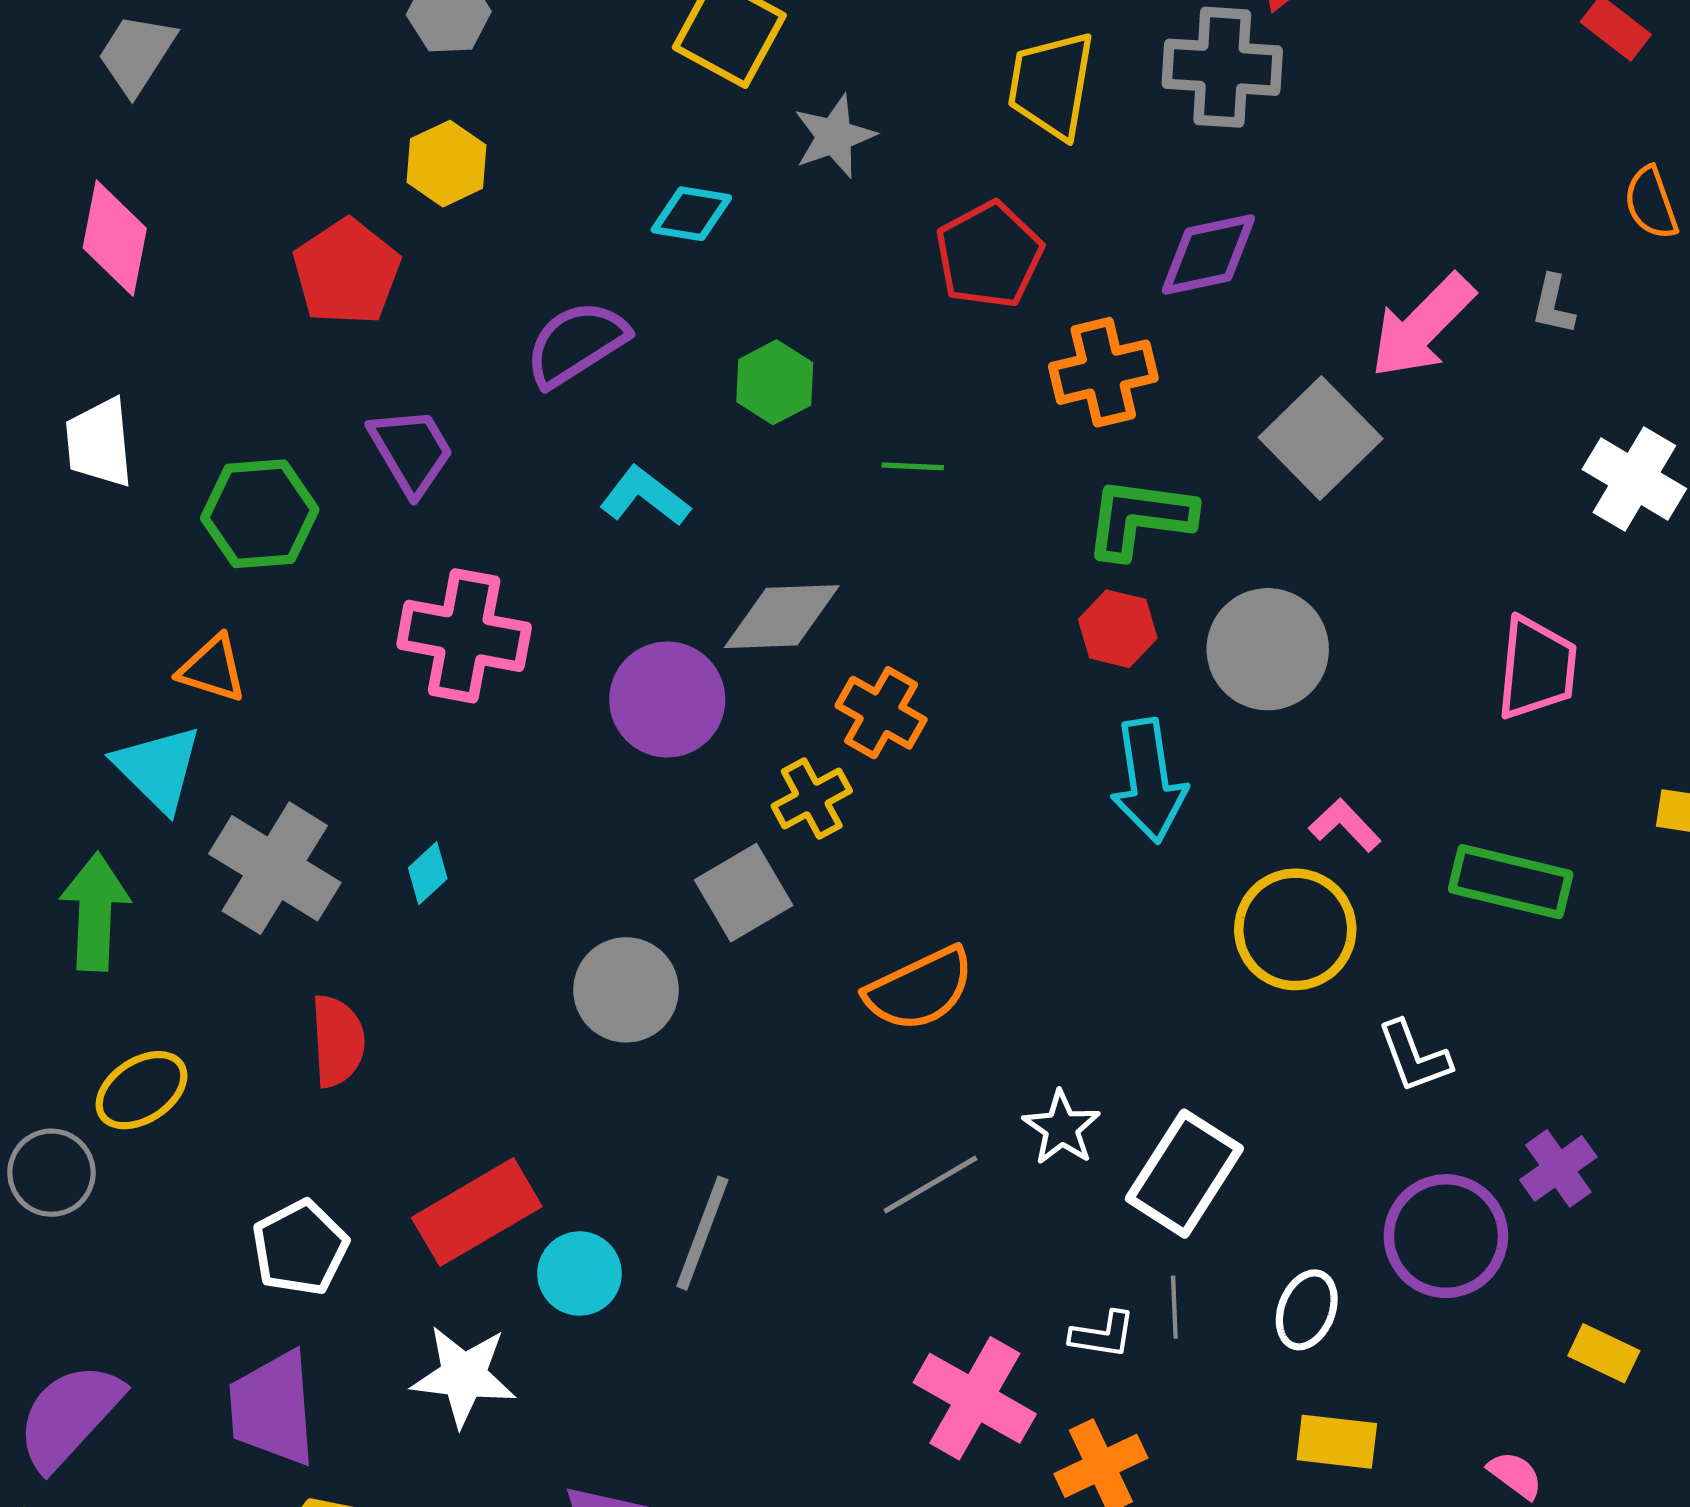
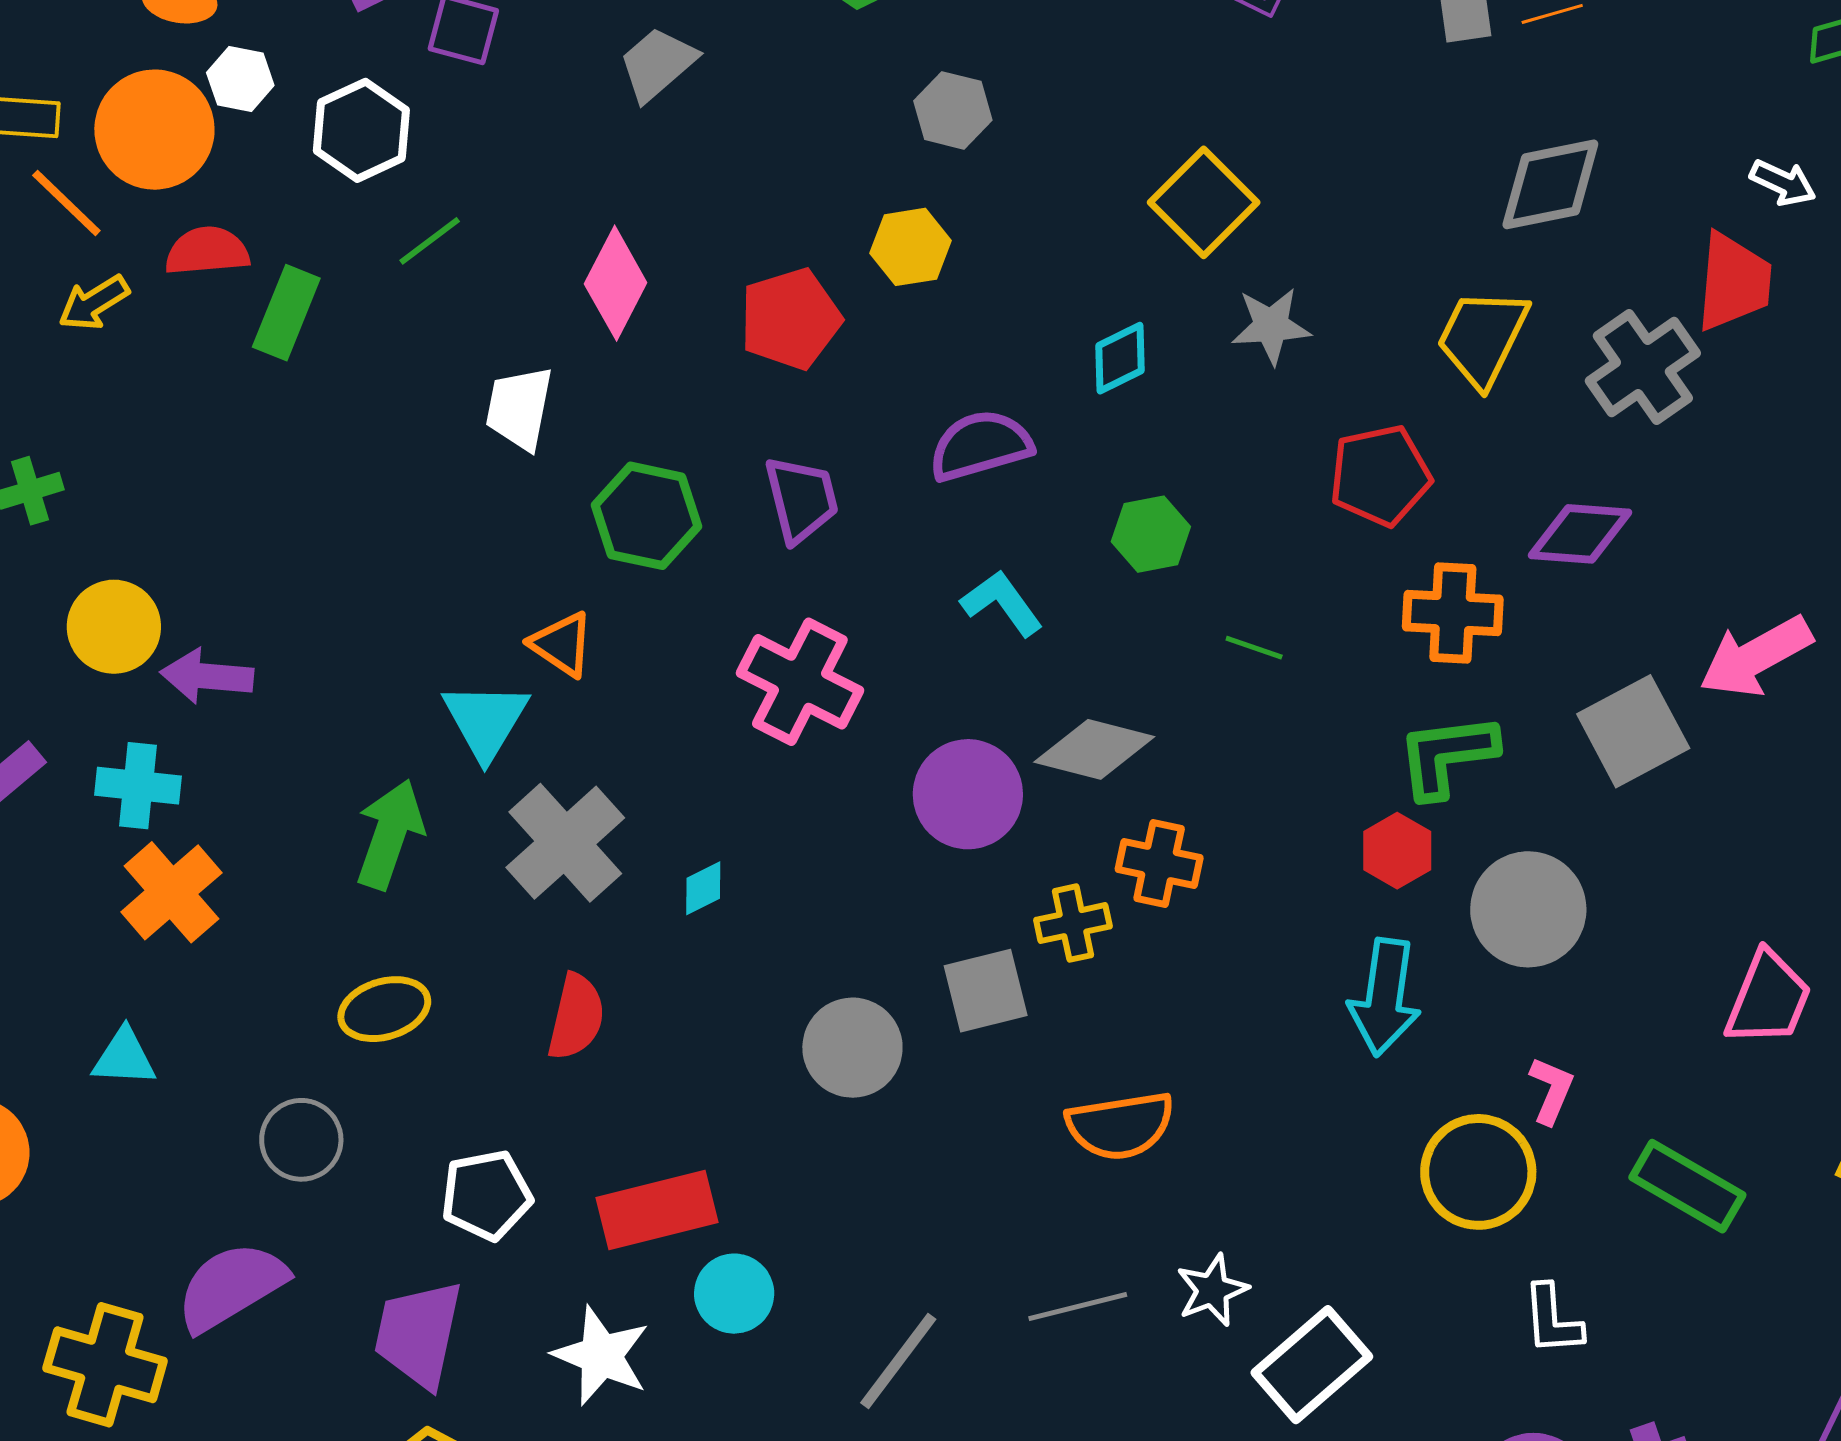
gray cross: (1222, 67) -> (1643, 367), turned 35
cyan diamond: (691, 214) -> (1120, 358), turned -52
pink diamond: (115, 238) -> (616, 283), moved
green L-shape: (1140, 518) -> (1447, 756), turned -31
orange cross: (881, 713) -> (1159, 863), turned -34
pink L-shape: (1345, 825) -> (1551, 1090), turned 50
gray circle: (51, 1173) -> (301, 1140), moved
gray line: (702, 1233) -> (898, 1361), moved

